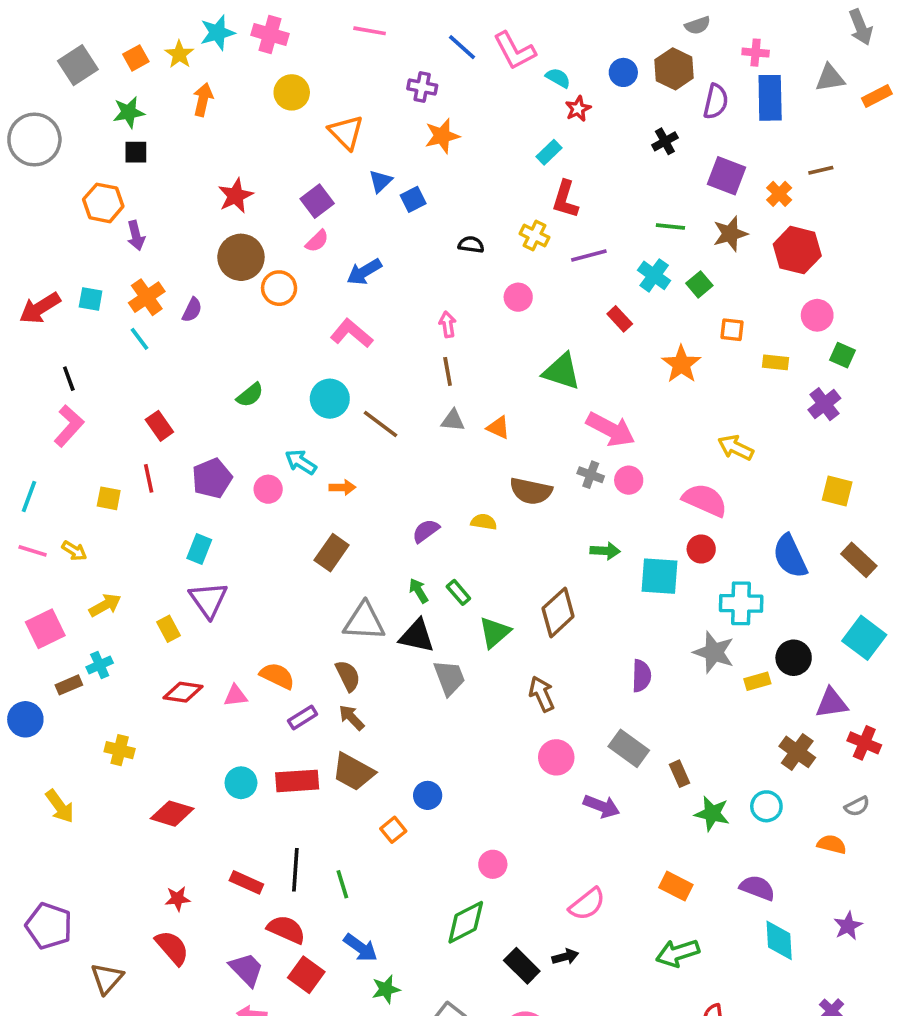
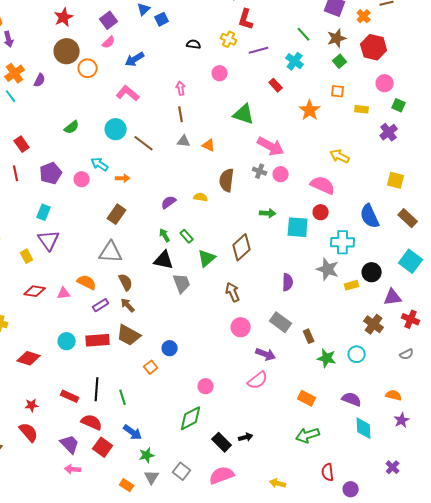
green line: (670, 226) -> (304, 34), turned 42
green square: (699, 284) -> (340, 61), moved
brown semicircle: (531, 491) -> (227, 180), turned 85
gray triangle: (364, 621) -> (111, 252), moved
orange semicircle: (832, 844) -> (394, 395), moved
pink semicircle: (587, 904) -> (258, 380), moved

